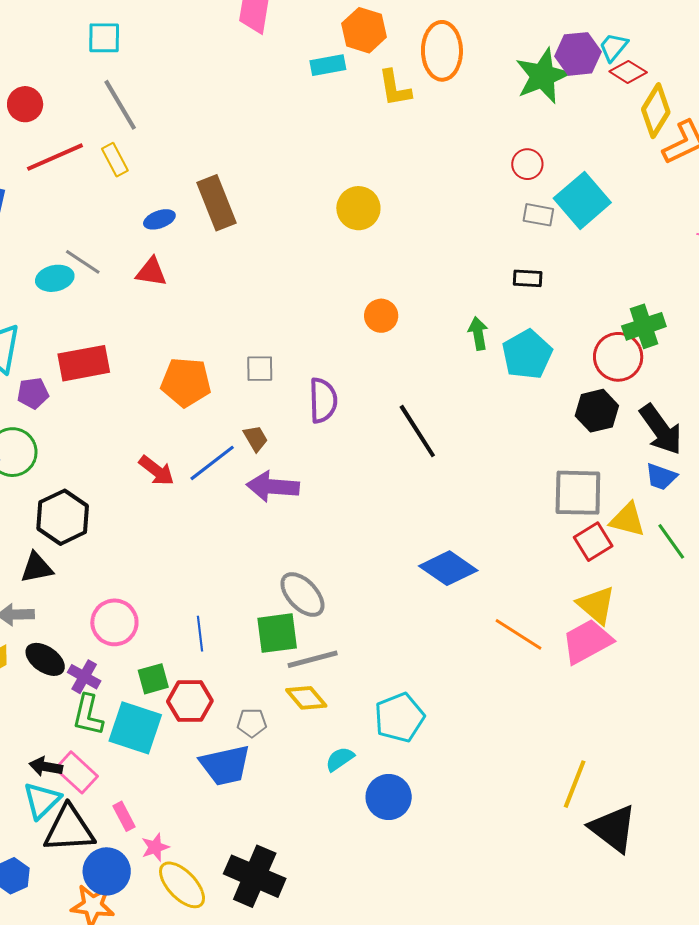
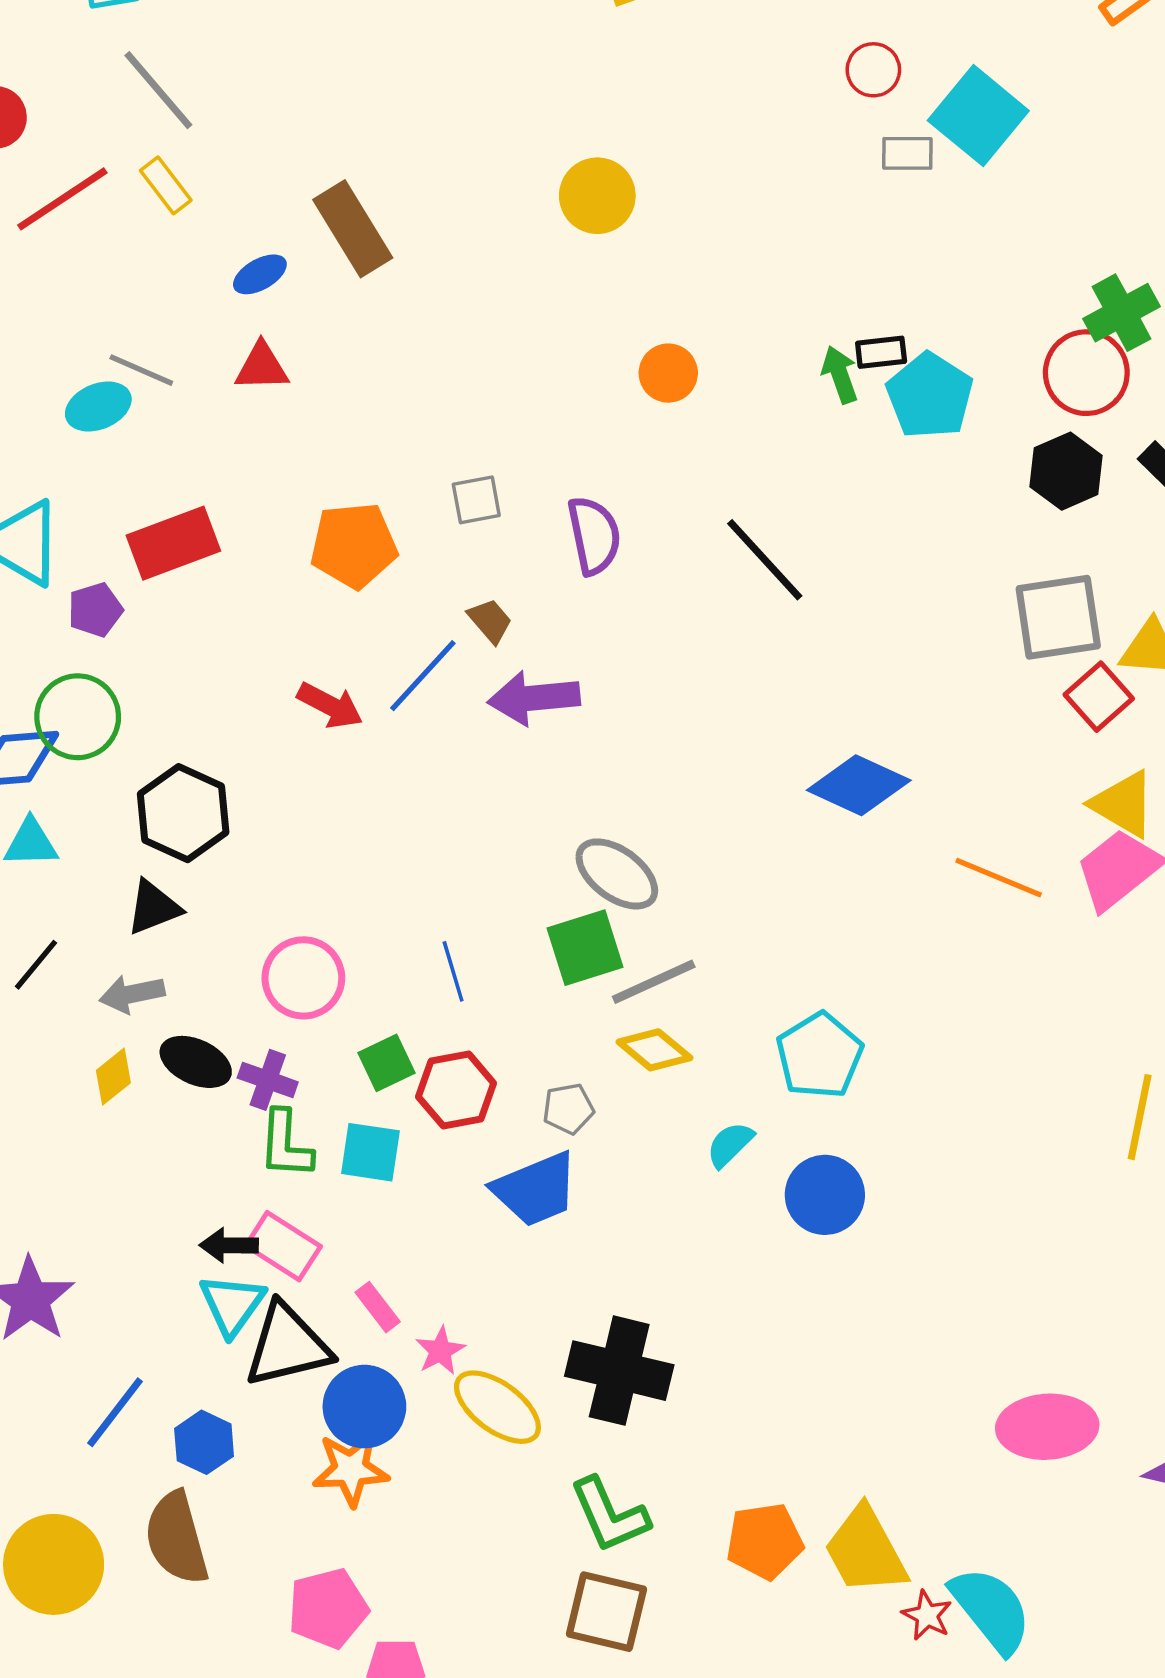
black rectangle: (528, 278) -> (881, 352), moved
cyan square: (135, 728) -> (370, 1152), size x0.7

